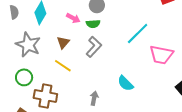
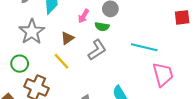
pink arrow: (73, 18) -> (84, 16), turned 80
cyan line: (138, 33) -> (144, 47), turned 45
pink trapezoid: (161, 55) -> (163, 74), turned -130

